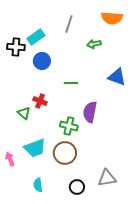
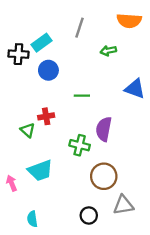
red cross: (40, 101) -> (46, 116), turned -32
brown circle: (65, 153) -> (104, 176), moved
cyan semicircle: (38, 185) -> (32, 219), moved

